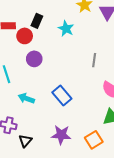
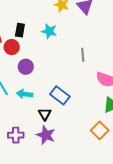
cyan arrow: (26, 98) -> (25, 94), moved
purple star: (61, 135) -> (46, 135), moved, turned 30
black triangle: (25, 141) -> (45, 114), moved

